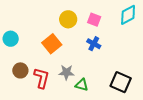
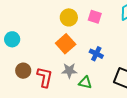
orange square: (52, 44) -> (66, 44), moved
blue cross: (94, 44) -> (96, 54), moved

